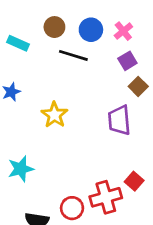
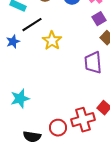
black line: (73, 55) -> (32, 25), moved, turned -50
yellow star: (54, 115) -> (52, 41), moved

